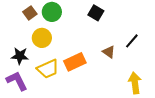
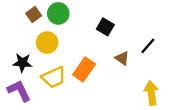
black square: (96, 13) -> (105, 27), moved
orange rectangle: (75, 62) -> (84, 69), turned -30

